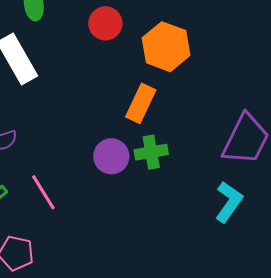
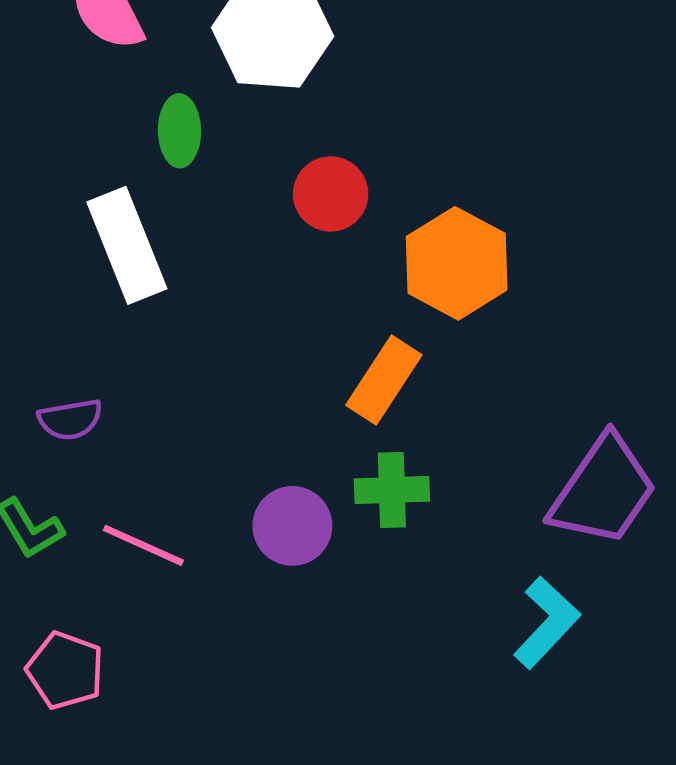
purple circle: (111, 156) -> (292, 526), moved
pink line: (43, 192) -> (143, 545), turned -42

